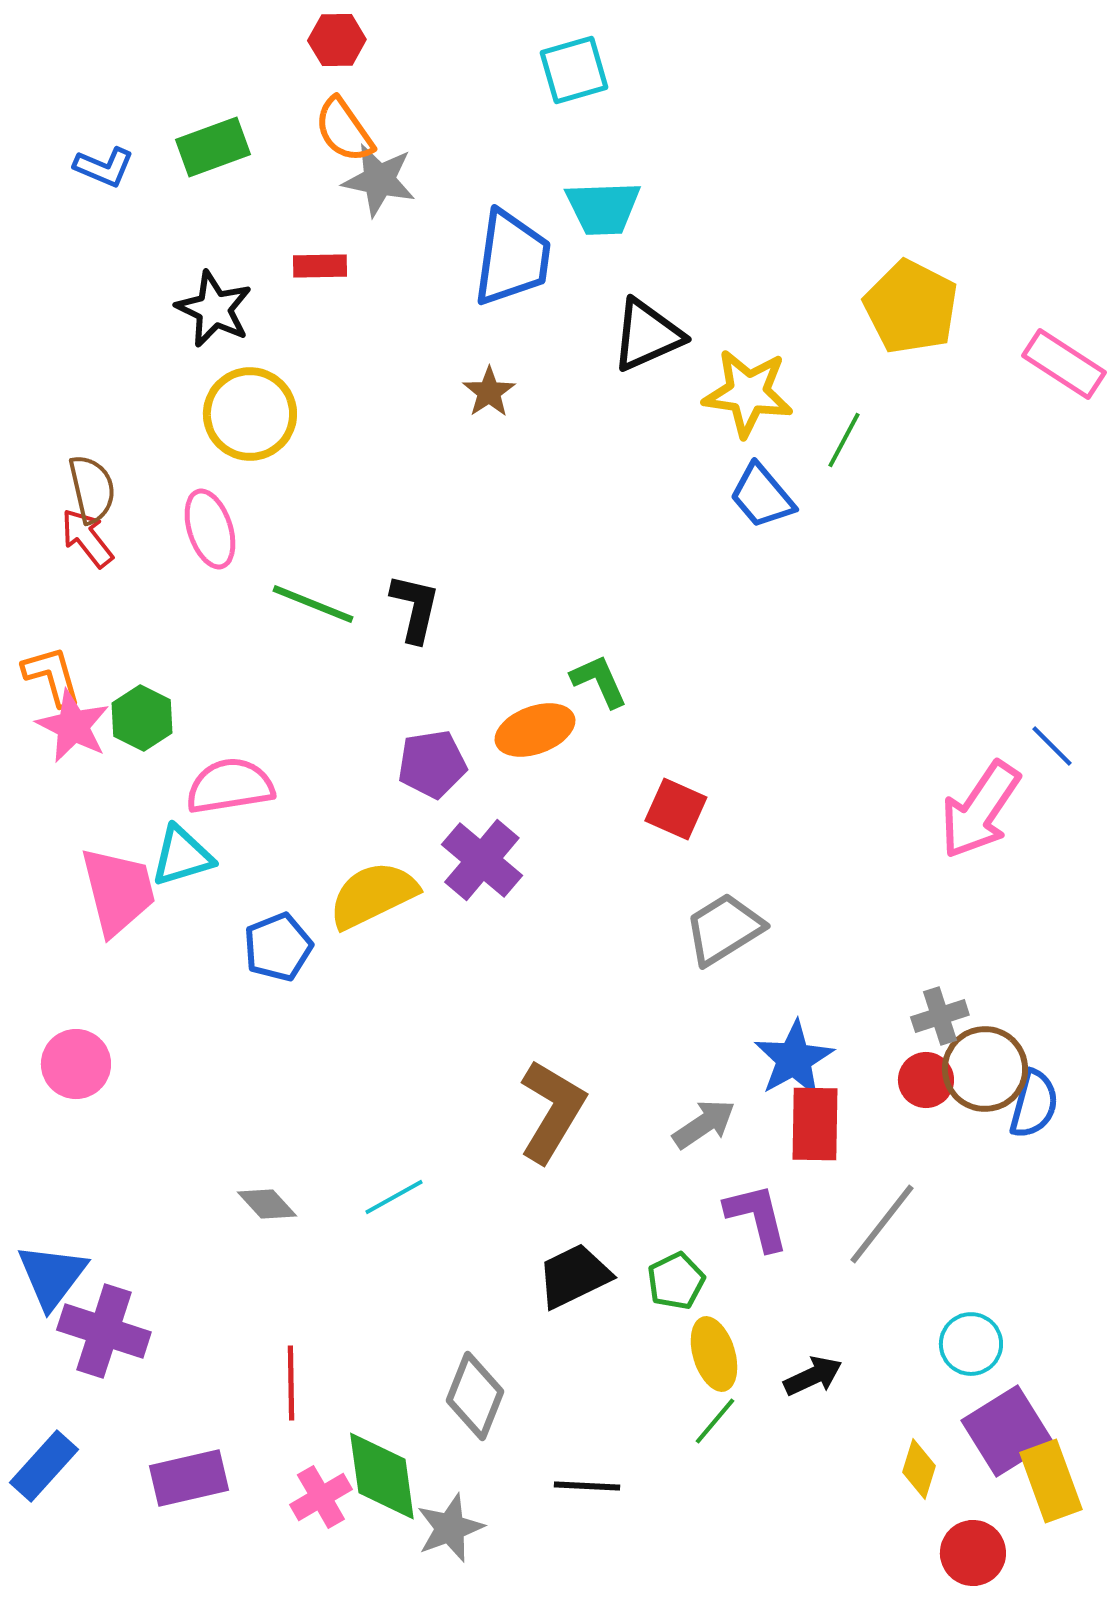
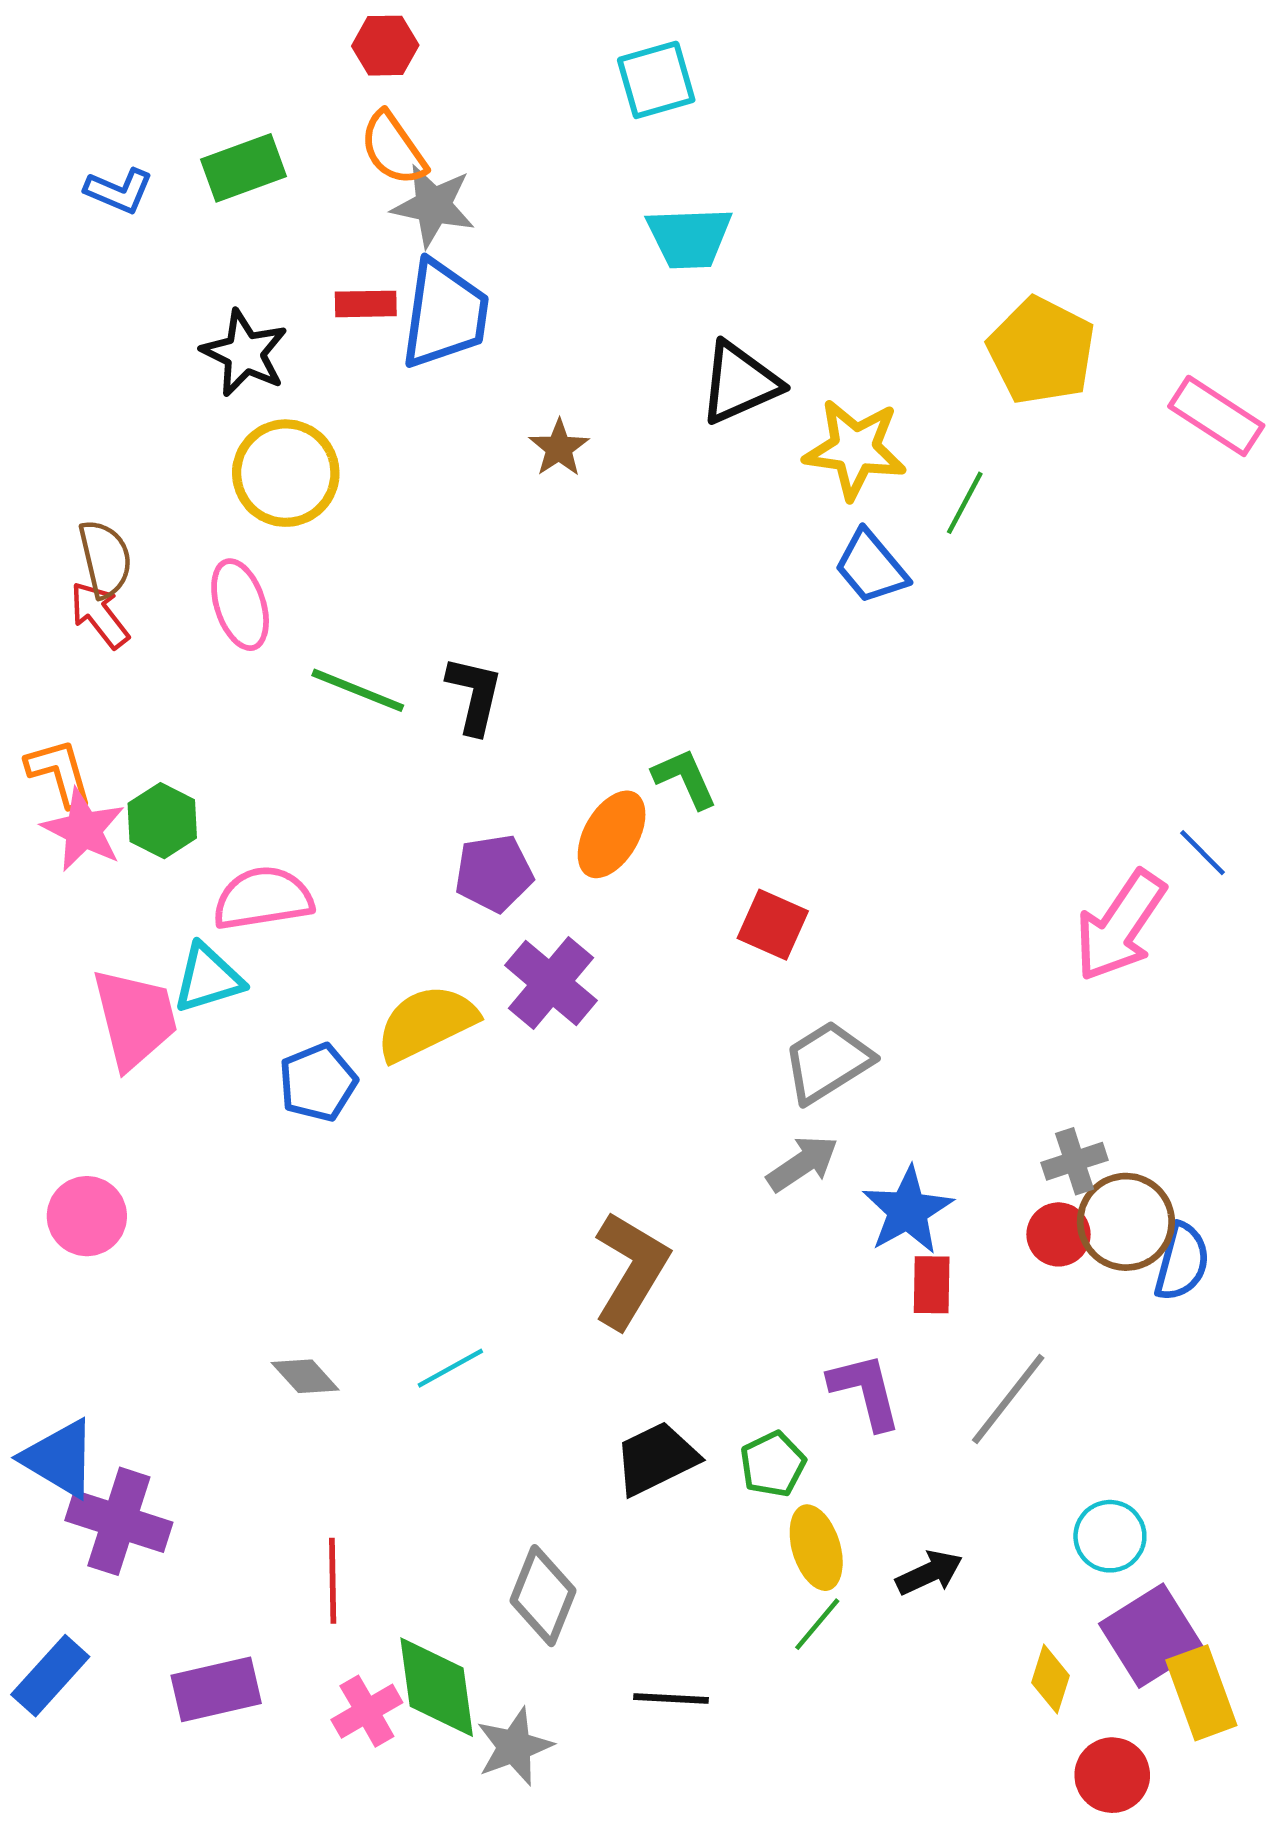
blue trapezoid: (512, 258) -> (445, 314), moved
orange ellipse: (535, 730) -> (612, 834), turned -40
gray arrow: (704, 1124) -> (802, 1164), moved
red rectangle: (815, 1124) -> (932, 1285), size x0.7
blue triangle: (52, 1276) -> (59, 1458), turned -36

